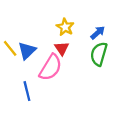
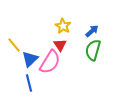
blue triangle: (27, 51) -> (30, 59), moved

